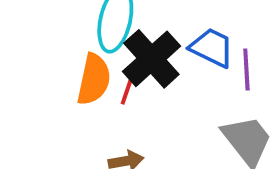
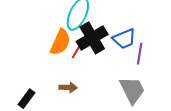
blue trapezoid: (212, 48) -> (124, 39), turned 120

